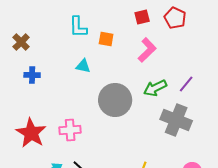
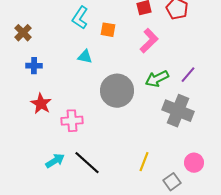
cyan L-shape: (78, 27) -> (80, 18), turned 35
red star: (31, 133) -> (41, 104), moved, size x0.7

